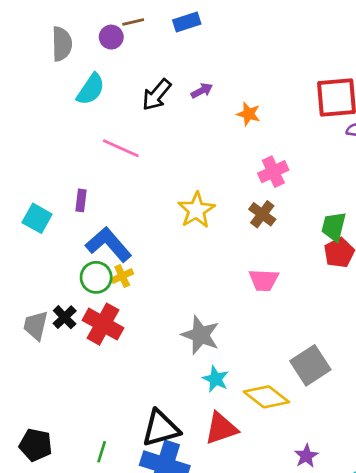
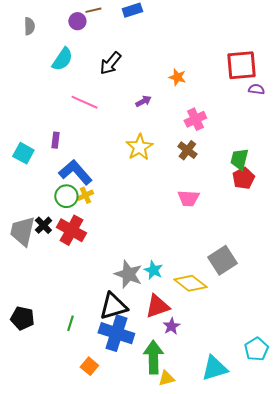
gray semicircle: (62, 44) -> (29, 26), moved, size x0.7
purple arrow: (202, 91) -> (143, 101), moved
gray trapezoid: (36, 325) -> (22, 231), size x1.4
gray star: (200, 335) -> (128, 274), moved
purple star: (306, 456) -> (171, 326), moved

